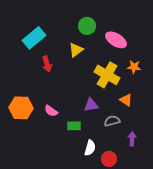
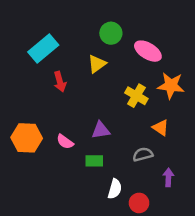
orange star: (134, 67) -> (171, 86), size x1.5
yellow cross: (107, 75) -> (136, 96), size x0.7
purple triangle: (91, 105) -> (101, 130), moved

